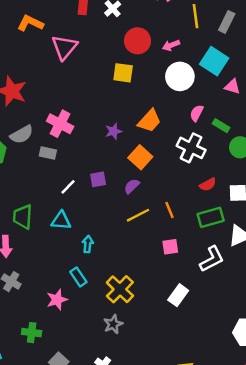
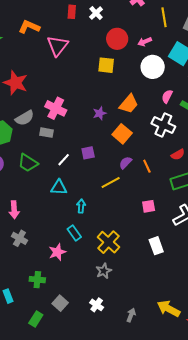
purple semicircle: (132, 186) -> (125, 163), moved
orange line: (169, 210) -> (147, 166), moved
yellow line: (138, 215) -> (111, 182), moved
green trapezoid: (23, 217) -> (28, 163), moved, turned -60
white rectangle: (178, 295) -> (156, 246), turned -54

